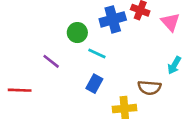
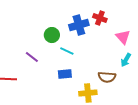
pink triangle: (170, 22) -> (123, 37), moved
blue rectangle: (94, 84) -> (65, 74), turned 56

